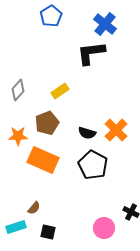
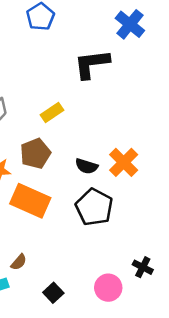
blue cross: (105, 24) -> (130, 24), moved
black square: (48, 232) -> (53, 293), moved, turned 35

